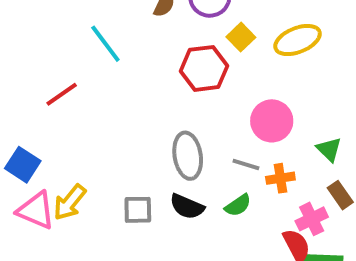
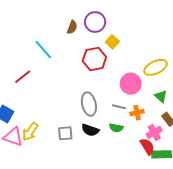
yellow ellipse: (298, 40) -> (156, 67), moved
green semicircle: (238, 205) -> (116, 128), turned 48

